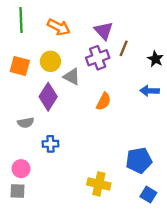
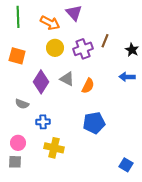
purple triangle: (104, 31) -> (74, 13), moved
yellow circle: (50, 61) -> (55, 48), moved
gray triangle: (72, 77) -> (67, 79), moved
gray semicircle: (26, 123) -> (22, 104), turned 32
blue pentagon: (139, 160) -> (94, 123), moved
yellow cross: (99, 184) -> (54, 148), moved

